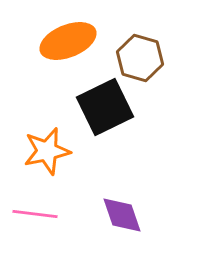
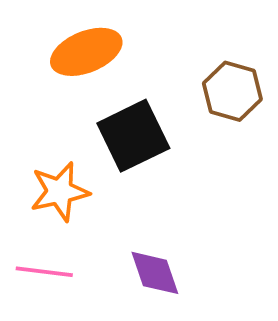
brown hexagon: (140, 58) -> (232, 91), moved

